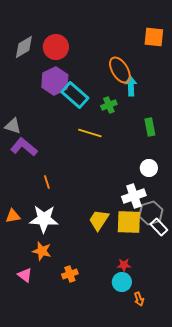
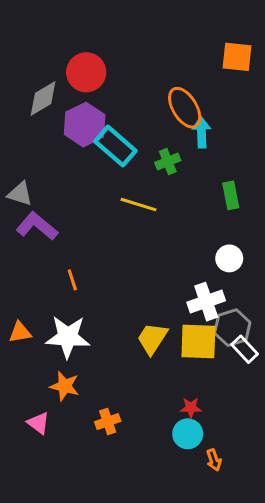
gray diamond: (24, 47) -> (43, 98), moved

